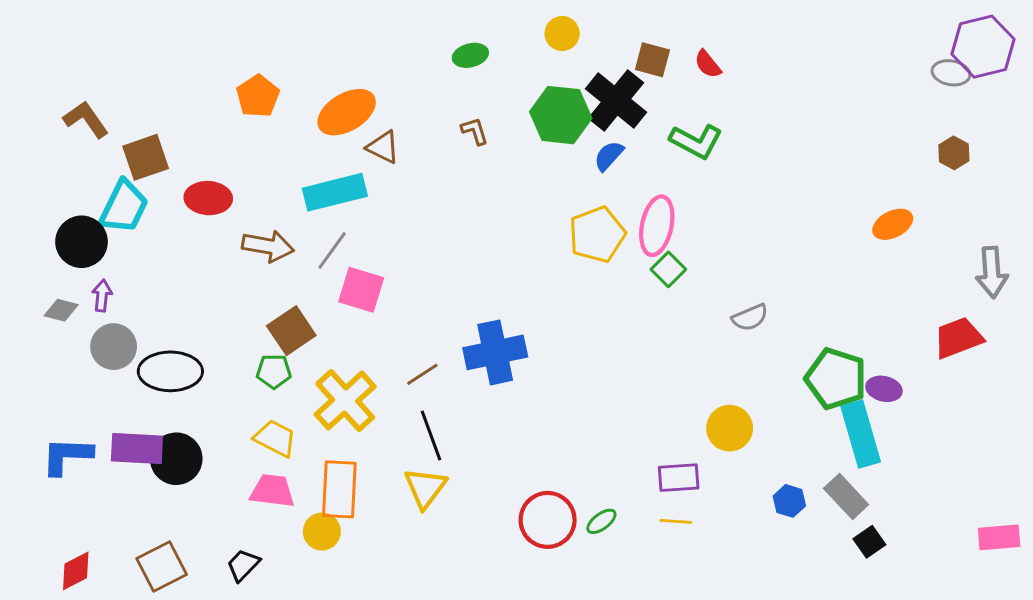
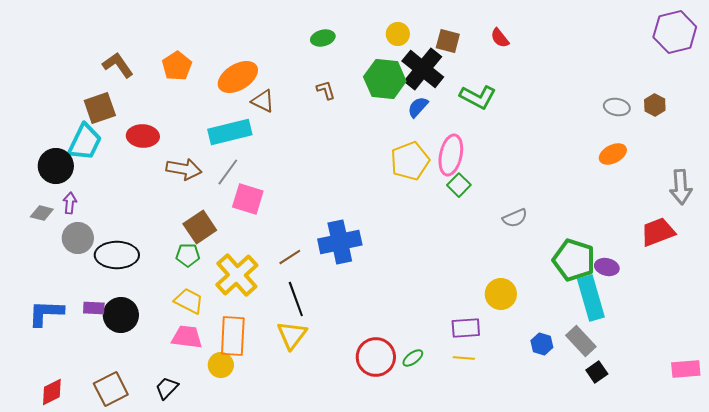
yellow circle: (562, 33) -> (398, 34), moved
red semicircle: (708, 64) -> (500, 38), moved
gray ellipse: (951, 73) -> (617, 107), moved
brown L-shape: (86, 119) -> (118, 65), moved
purple rectangle: (137, 449) -> (94, 308), size x0.6

